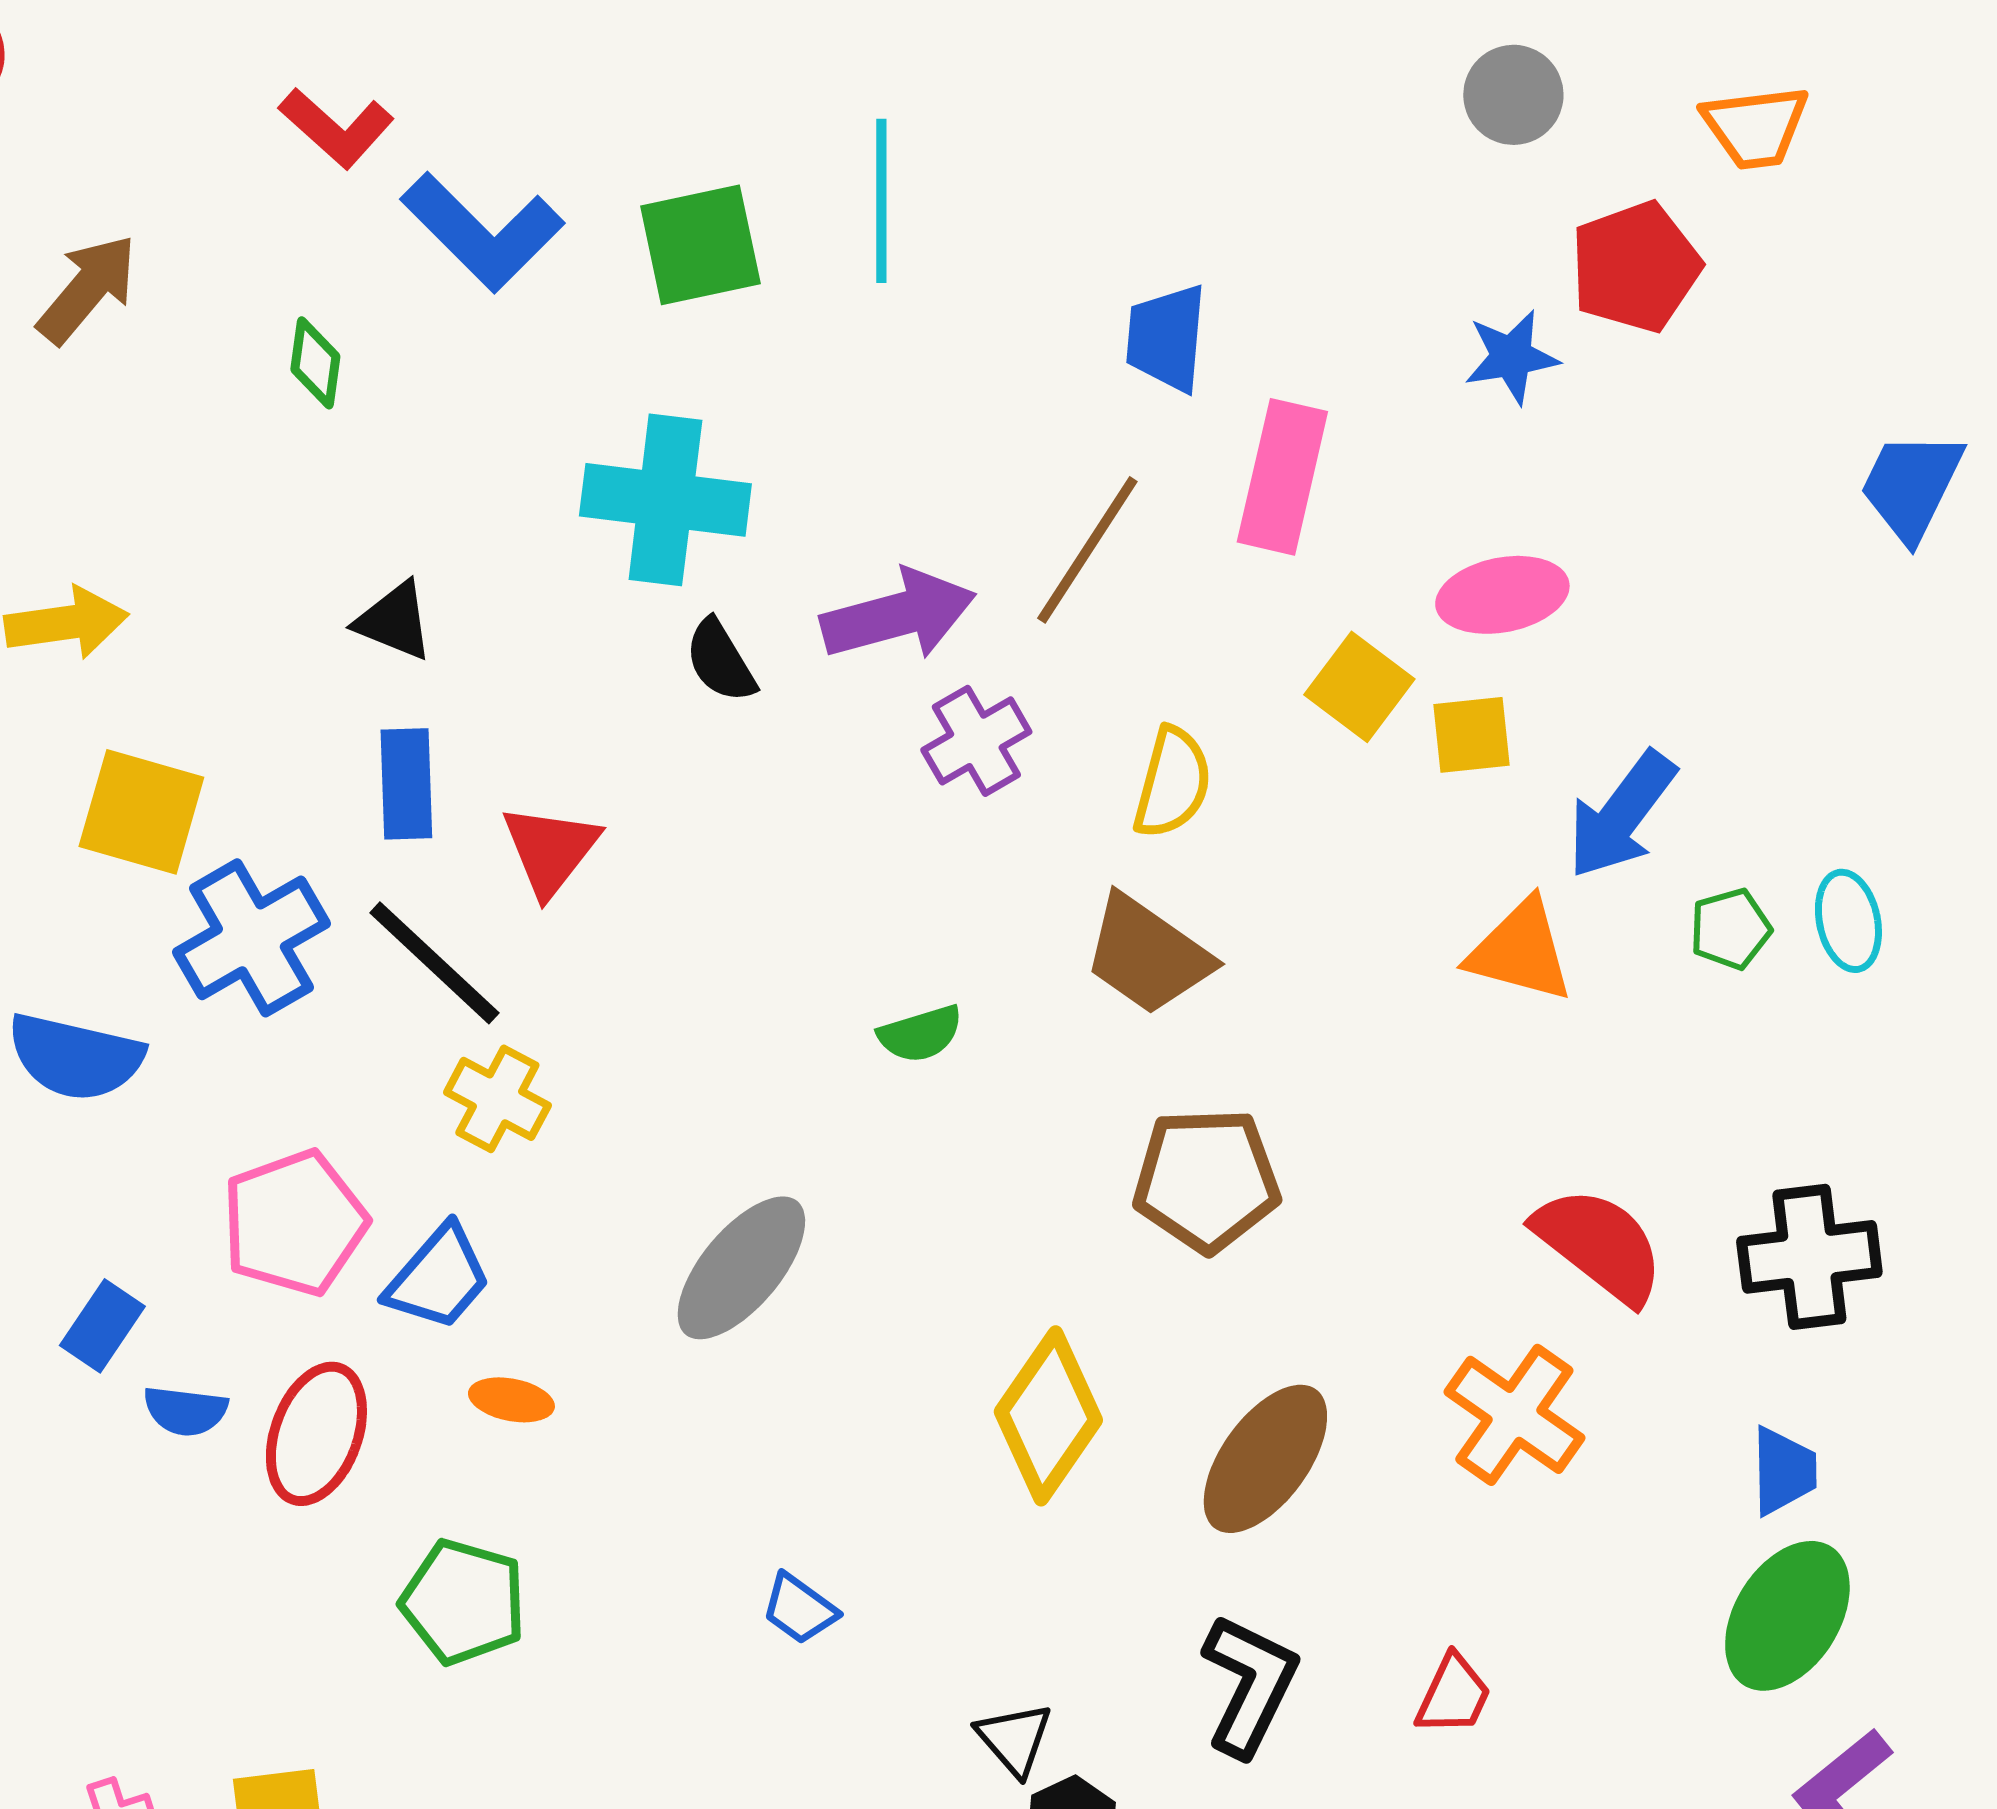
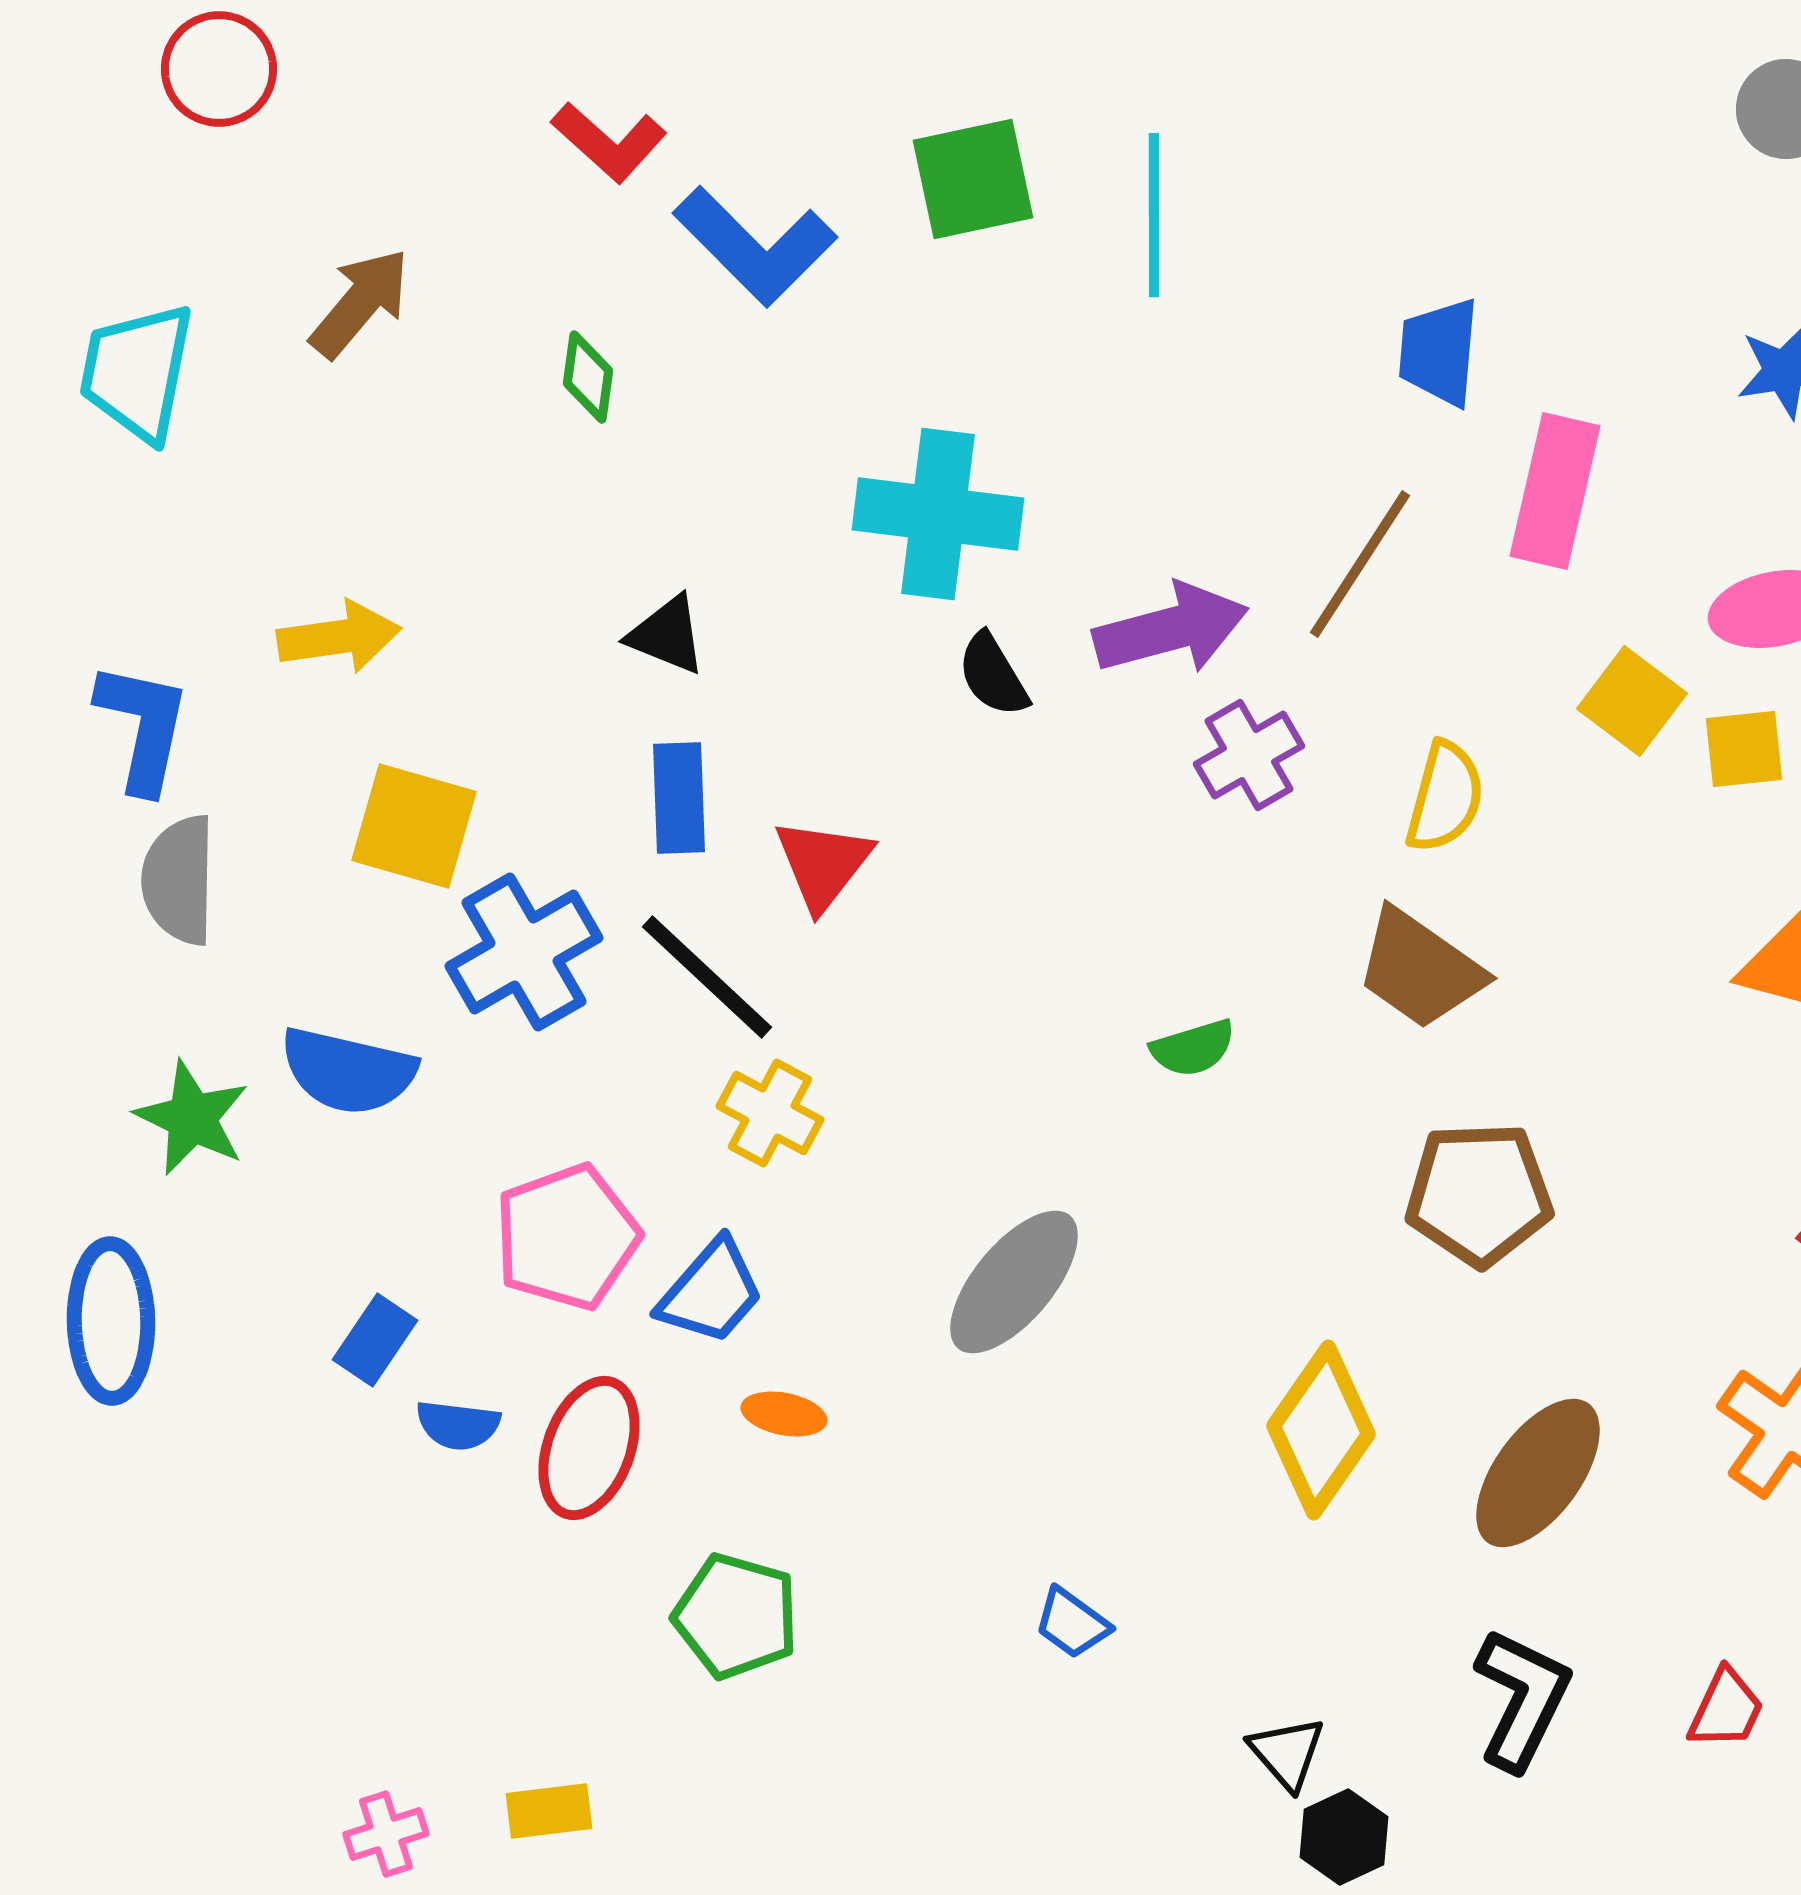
green square: (700, 245) -> (973, 179), moved

